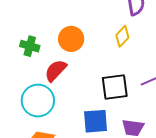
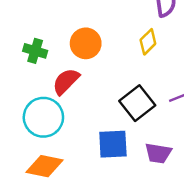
black square: (115, 87) -> (137, 103), turned -32

